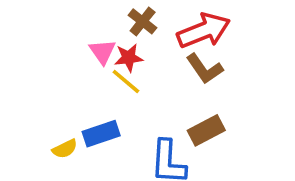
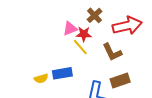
pink triangle: (102, 52) -> (70, 29), turned 35
brown L-shape: (204, 69) -> (112, 52), moved

